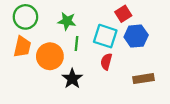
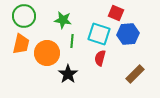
red square: (123, 14) -> (116, 13), turned -35
brown rectangle: (143, 79) -> (135, 74), turned -36

